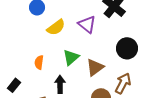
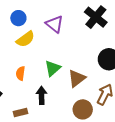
purple triangle: (87, 24) -> (55, 24), moved
yellow semicircle: (56, 27) -> (25, 39), moved

